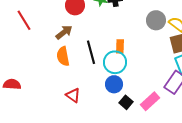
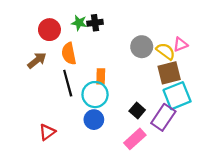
orange semicircle: (63, 56) -> (69, 54), moved
red triangle: (73, 95) -> (47, 132), turned 49
black square: (126, 102) -> (137, 110), moved

